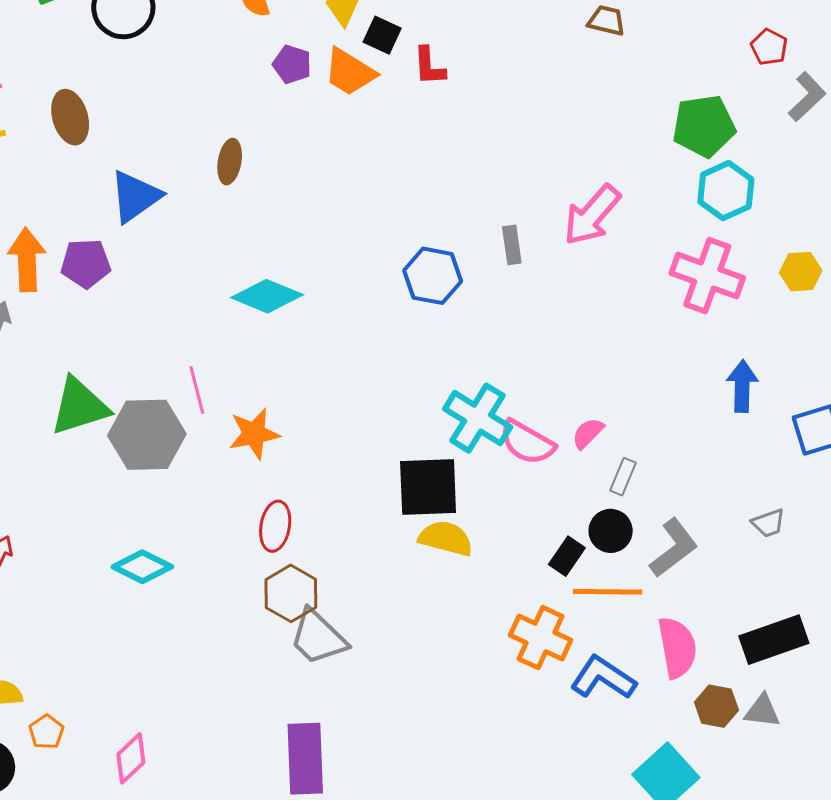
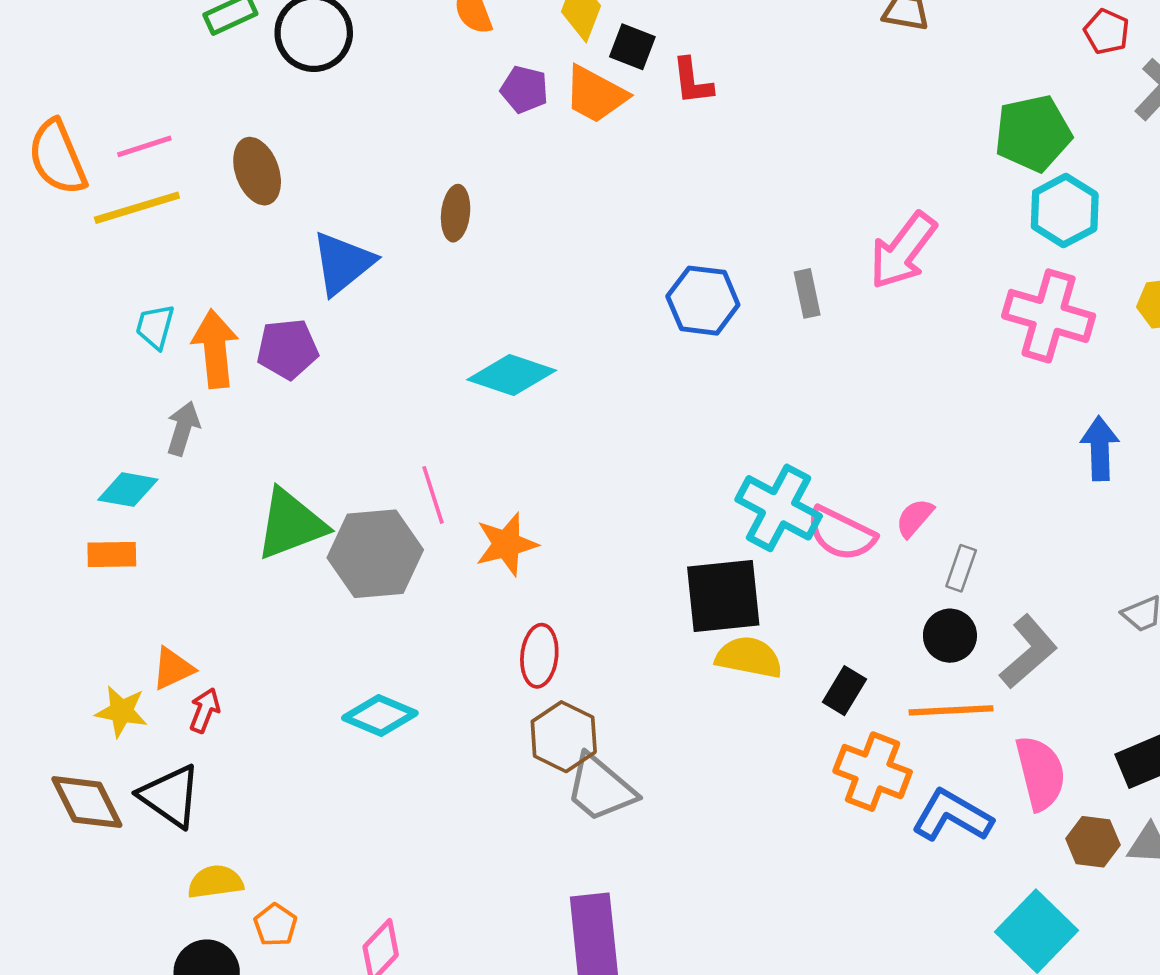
blue hexagon: (433, 276) -> (703, 301), moved
black rectangle: (567, 556) -> (844, 691), moved

